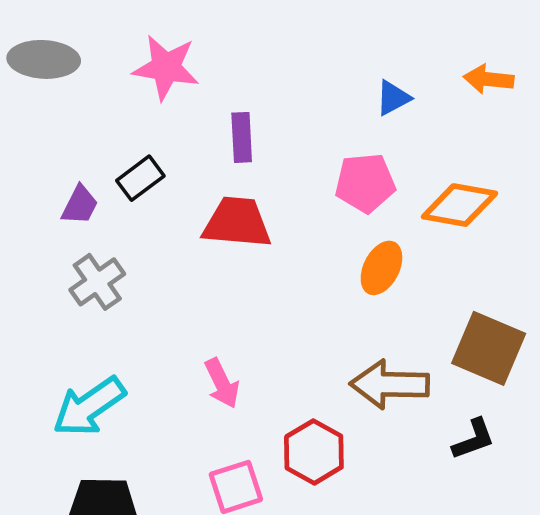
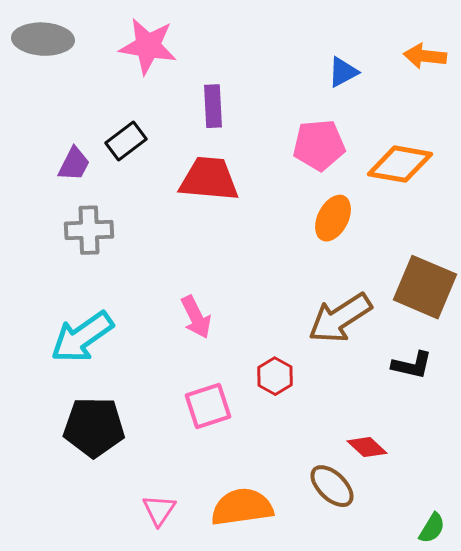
gray cross: (97, 282) -> (89, 230), turned 33
brown arrow: (390, 384) -> (340, 318), turned -34
black L-shape: (473, 439) -> (412, 365), turned 33
red hexagon: (314, 452) -> (275, 376), size x0.7

